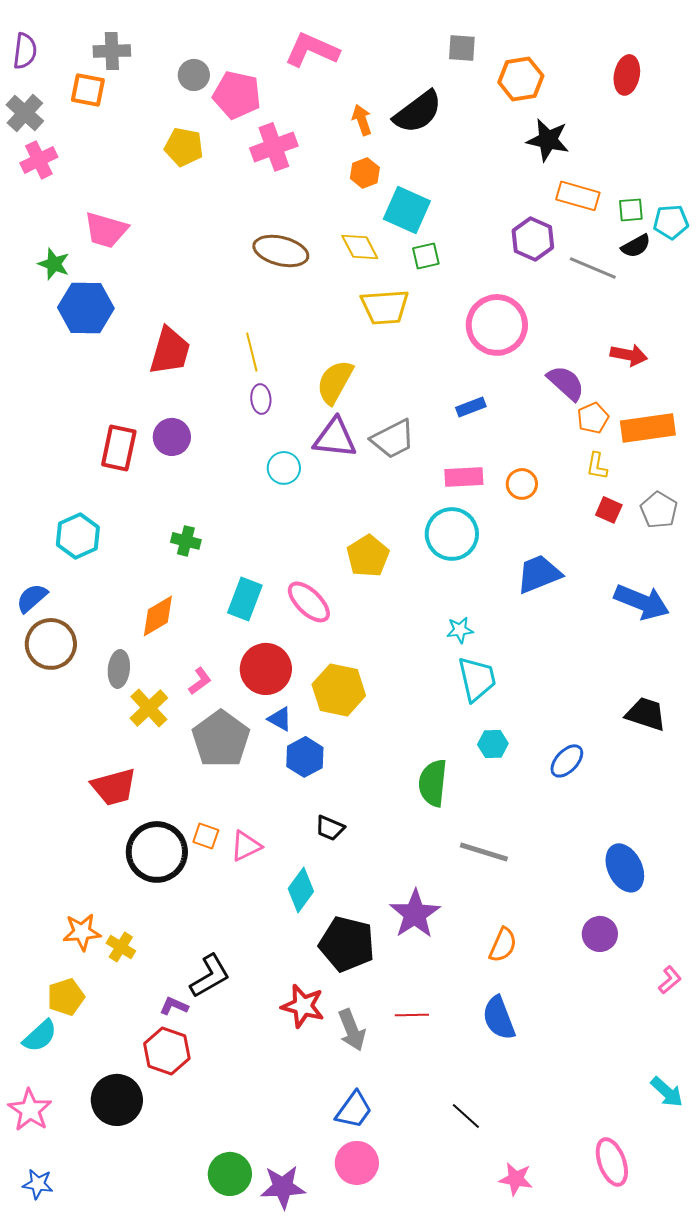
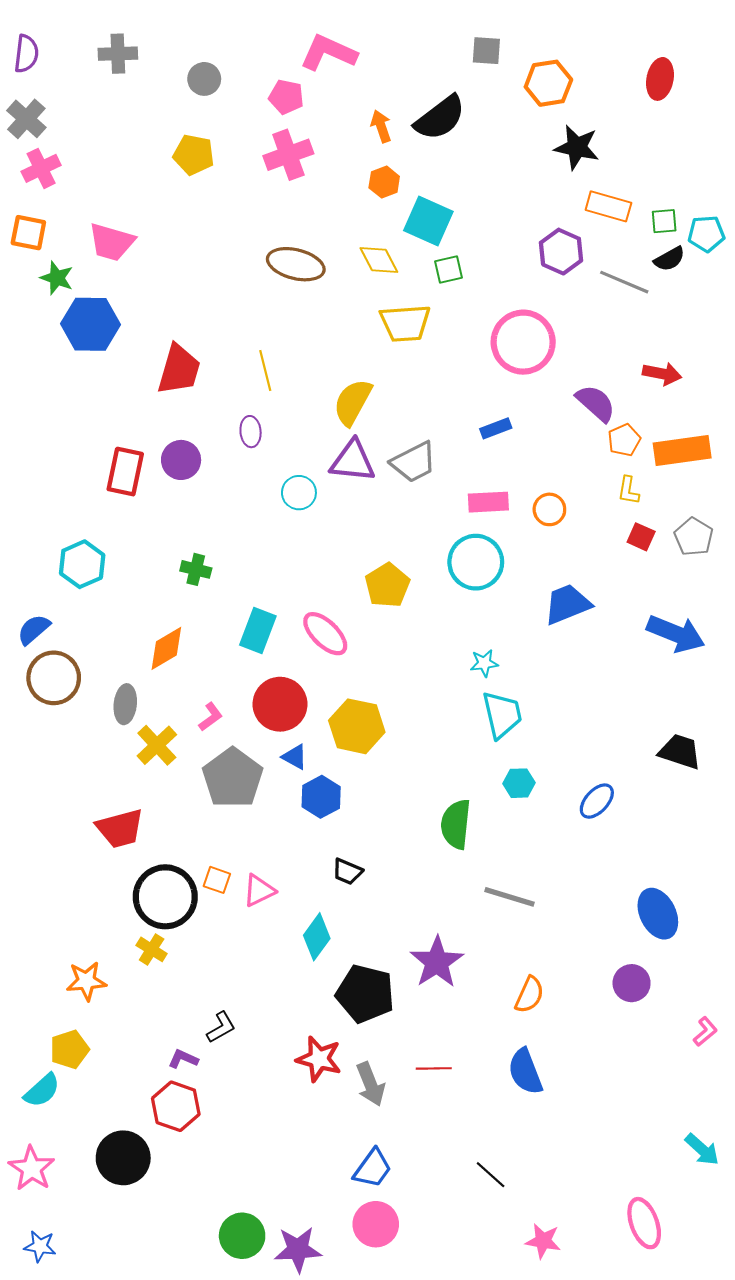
orange square: (88, 90) -> (28, 233), moved
pink pentagon: (237, 95) -> (286, 97), moved, size x0.7
purple ellipse: (261, 399) -> (251, 432), moved
yellow cross: (121, 947) -> (152, 949), moved
black L-shape: (210, 976) -> (221, 1027), size x0.7

